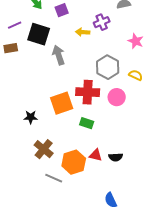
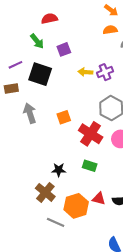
purple cross: (102, 22) -> (105, 72), moved
gray arrow: (59, 55) -> (30, 113), moved
red cross: (88, 92) -> (91, 134), turned 30
orange square: (62, 103) -> (64, 117), moved, size x0.6
black star: (31, 117) -> (59, 170), moved

